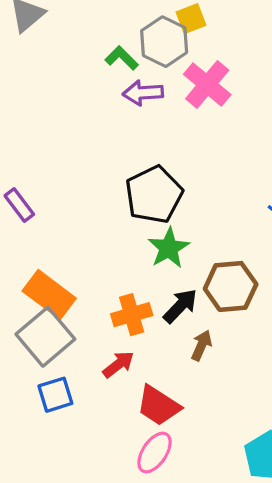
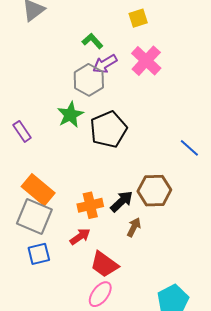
gray hexagon: (164, 42) -> (89, 80), moved
purple arrow: (143, 93) -> (105, 64), turned -30
green star: (169, 248) -> (70, 115), moved
gray square: (45, 337) -> (34, 216), turned -30

